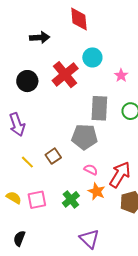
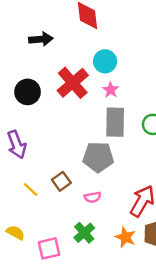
pink star: (121, 75) -> (111, 90), moved
pink semicircle: (91, 170) -> (93, 197), moved, turned 144
orange star: (97, 191) -> (125, 237), moved
pink square: (37, 200) -> (49, 248), moved

